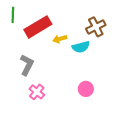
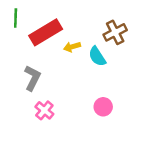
cyan semicircle: (81, 47) -> (97, 56), turned 72

